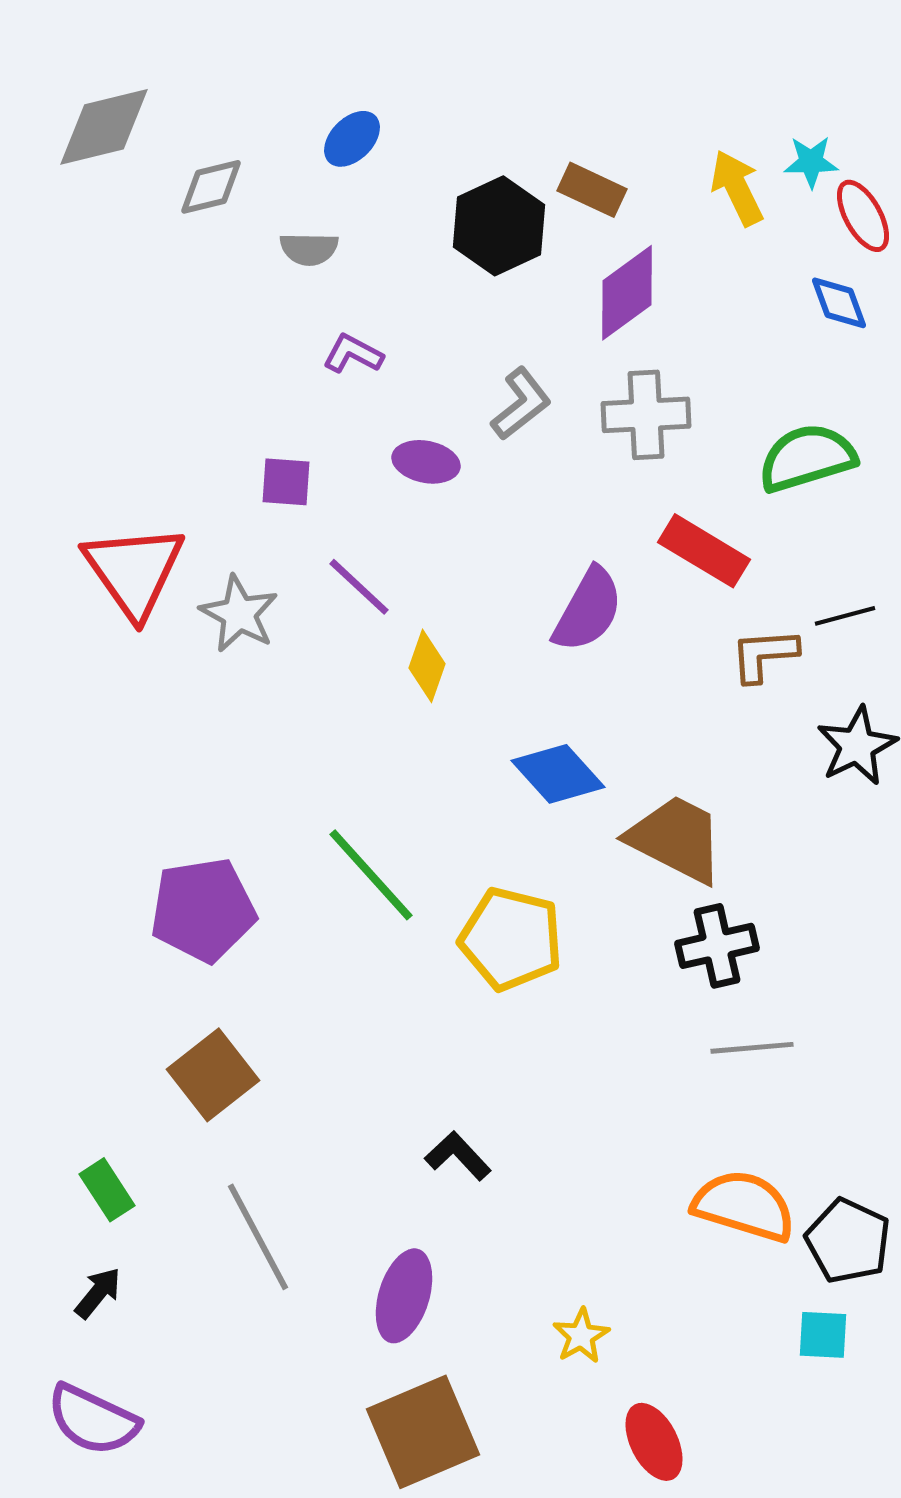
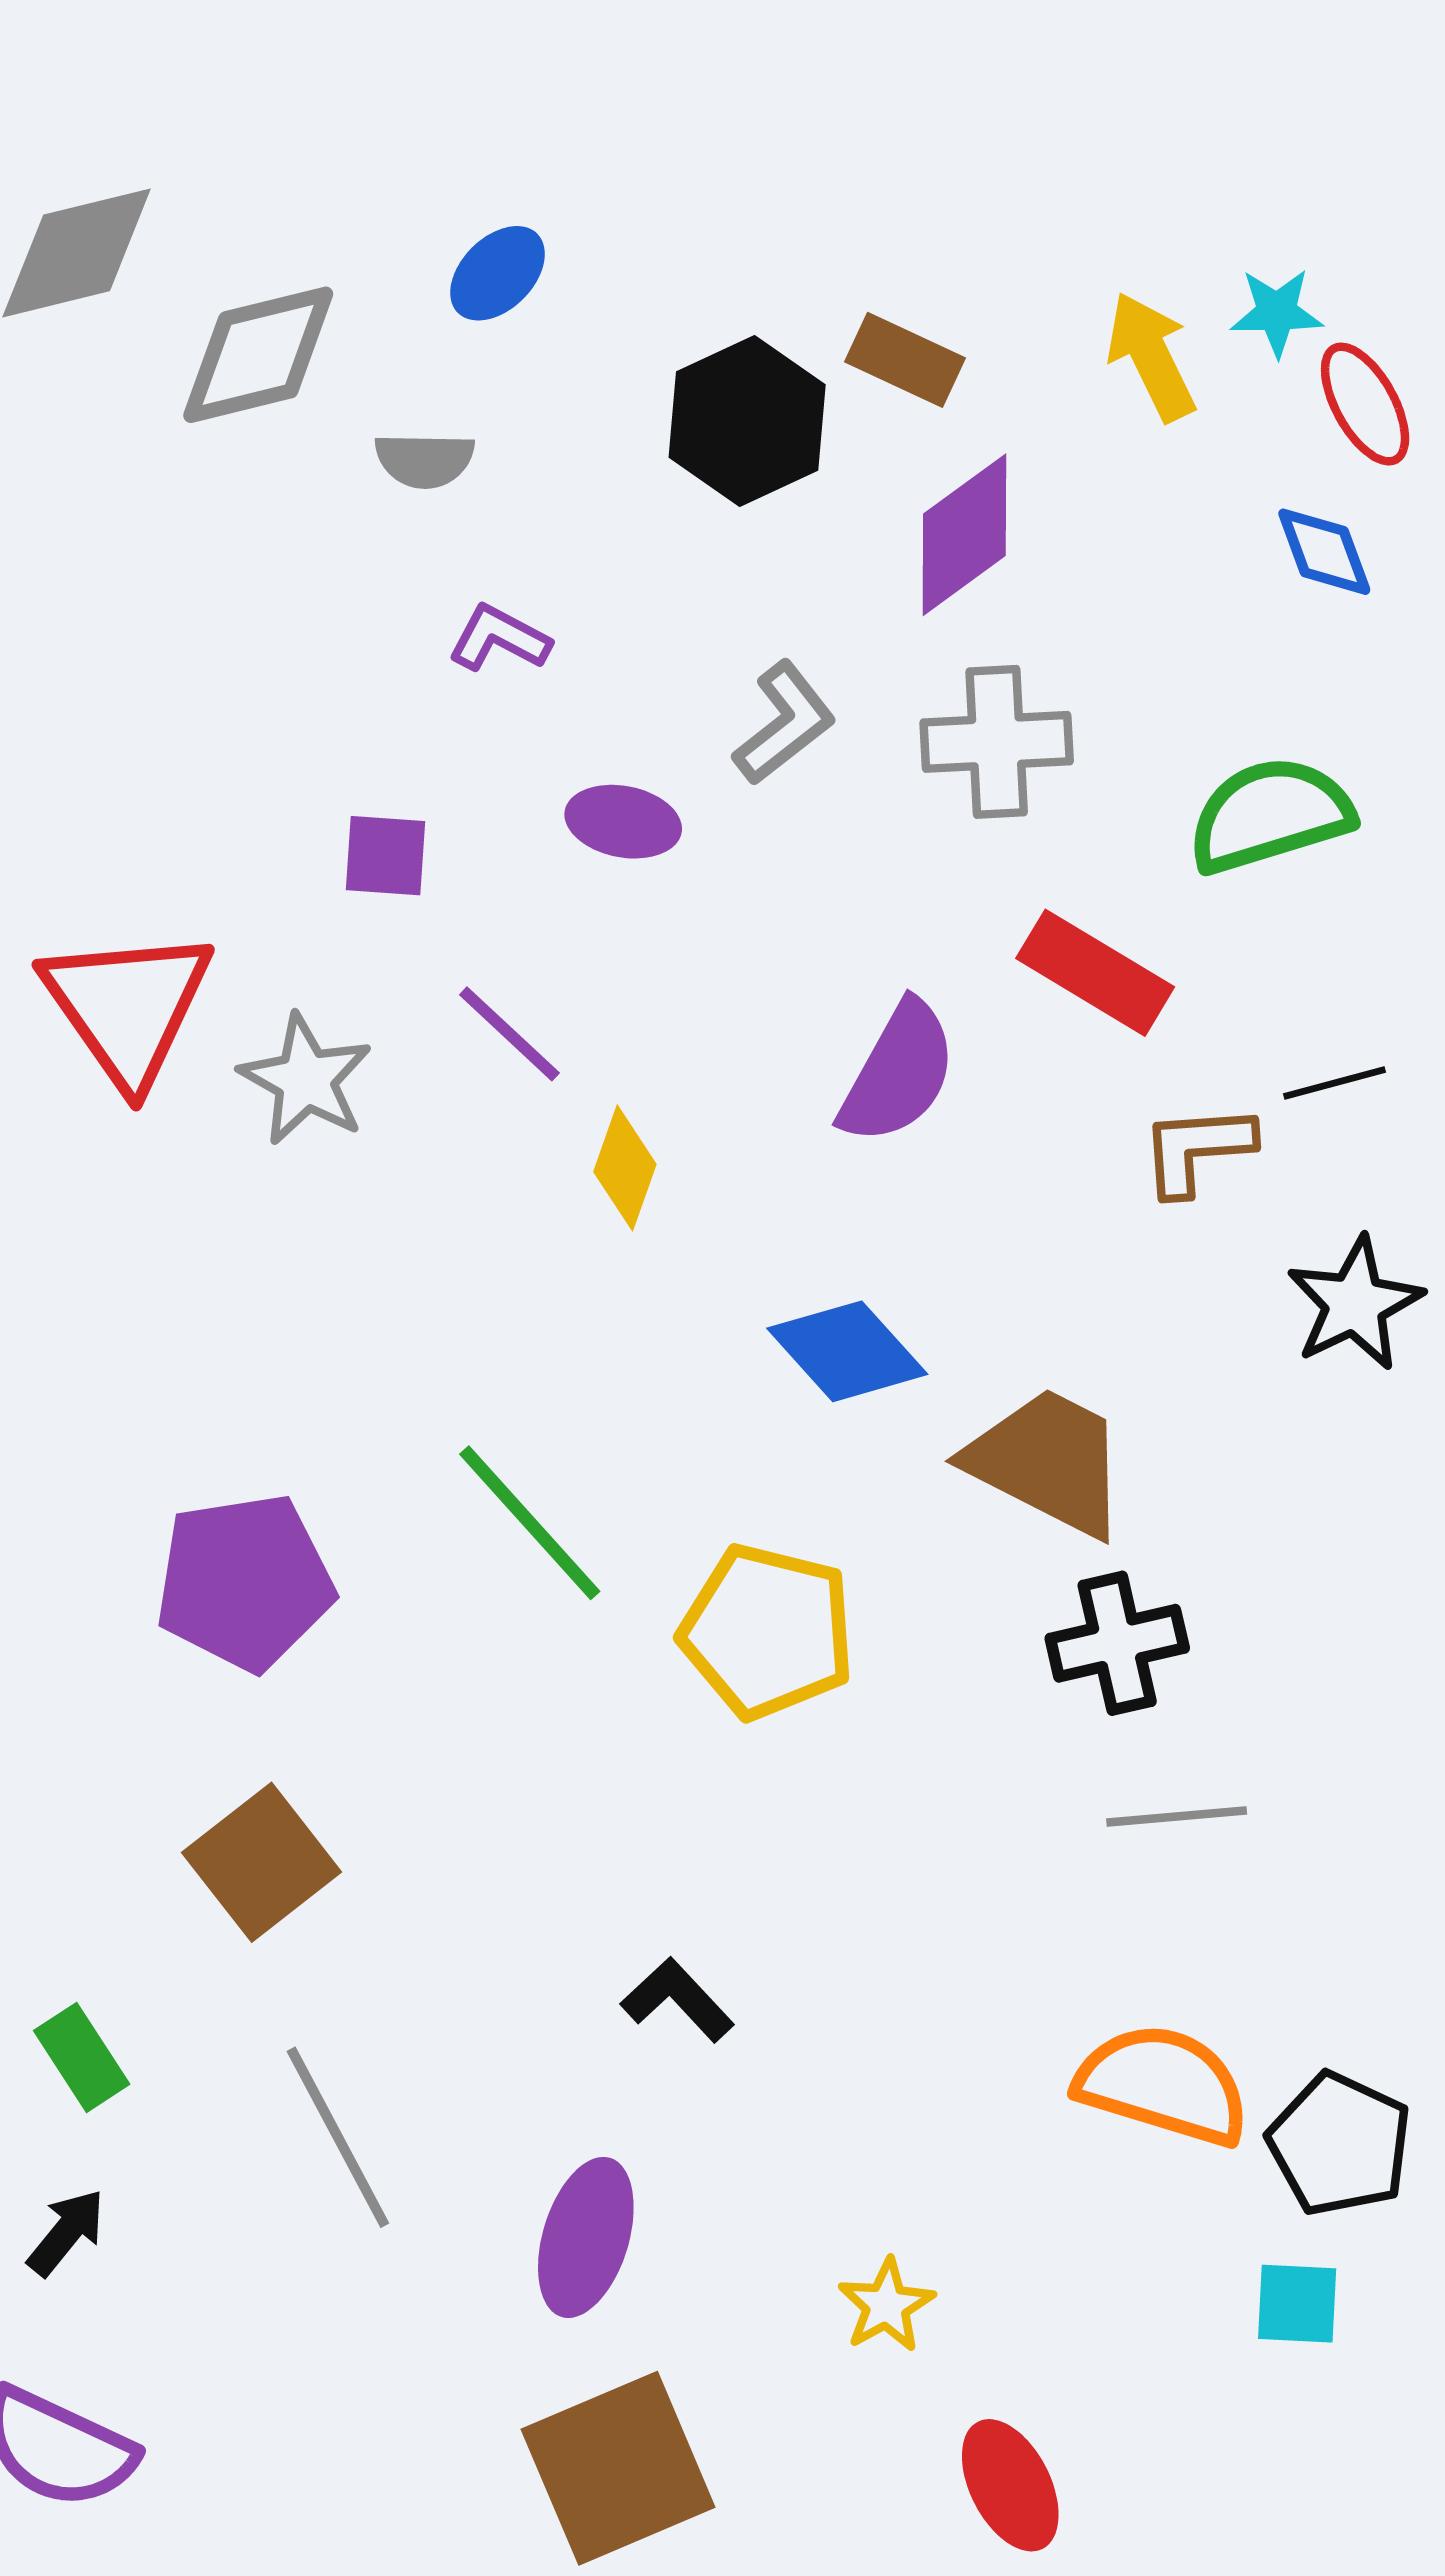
gray diamond: (211, 187) -> (258, 355), size x1.5

